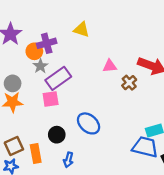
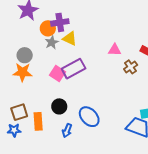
yellow triangle: (81, 30) -> (70, 39), moved
purple rectangle: (58, 78) -> (74, 69), moved
pink square: (51, 99) -> (57, 73), turned 35
blue ellipse: (89, 123) -> (89, 117), moved

